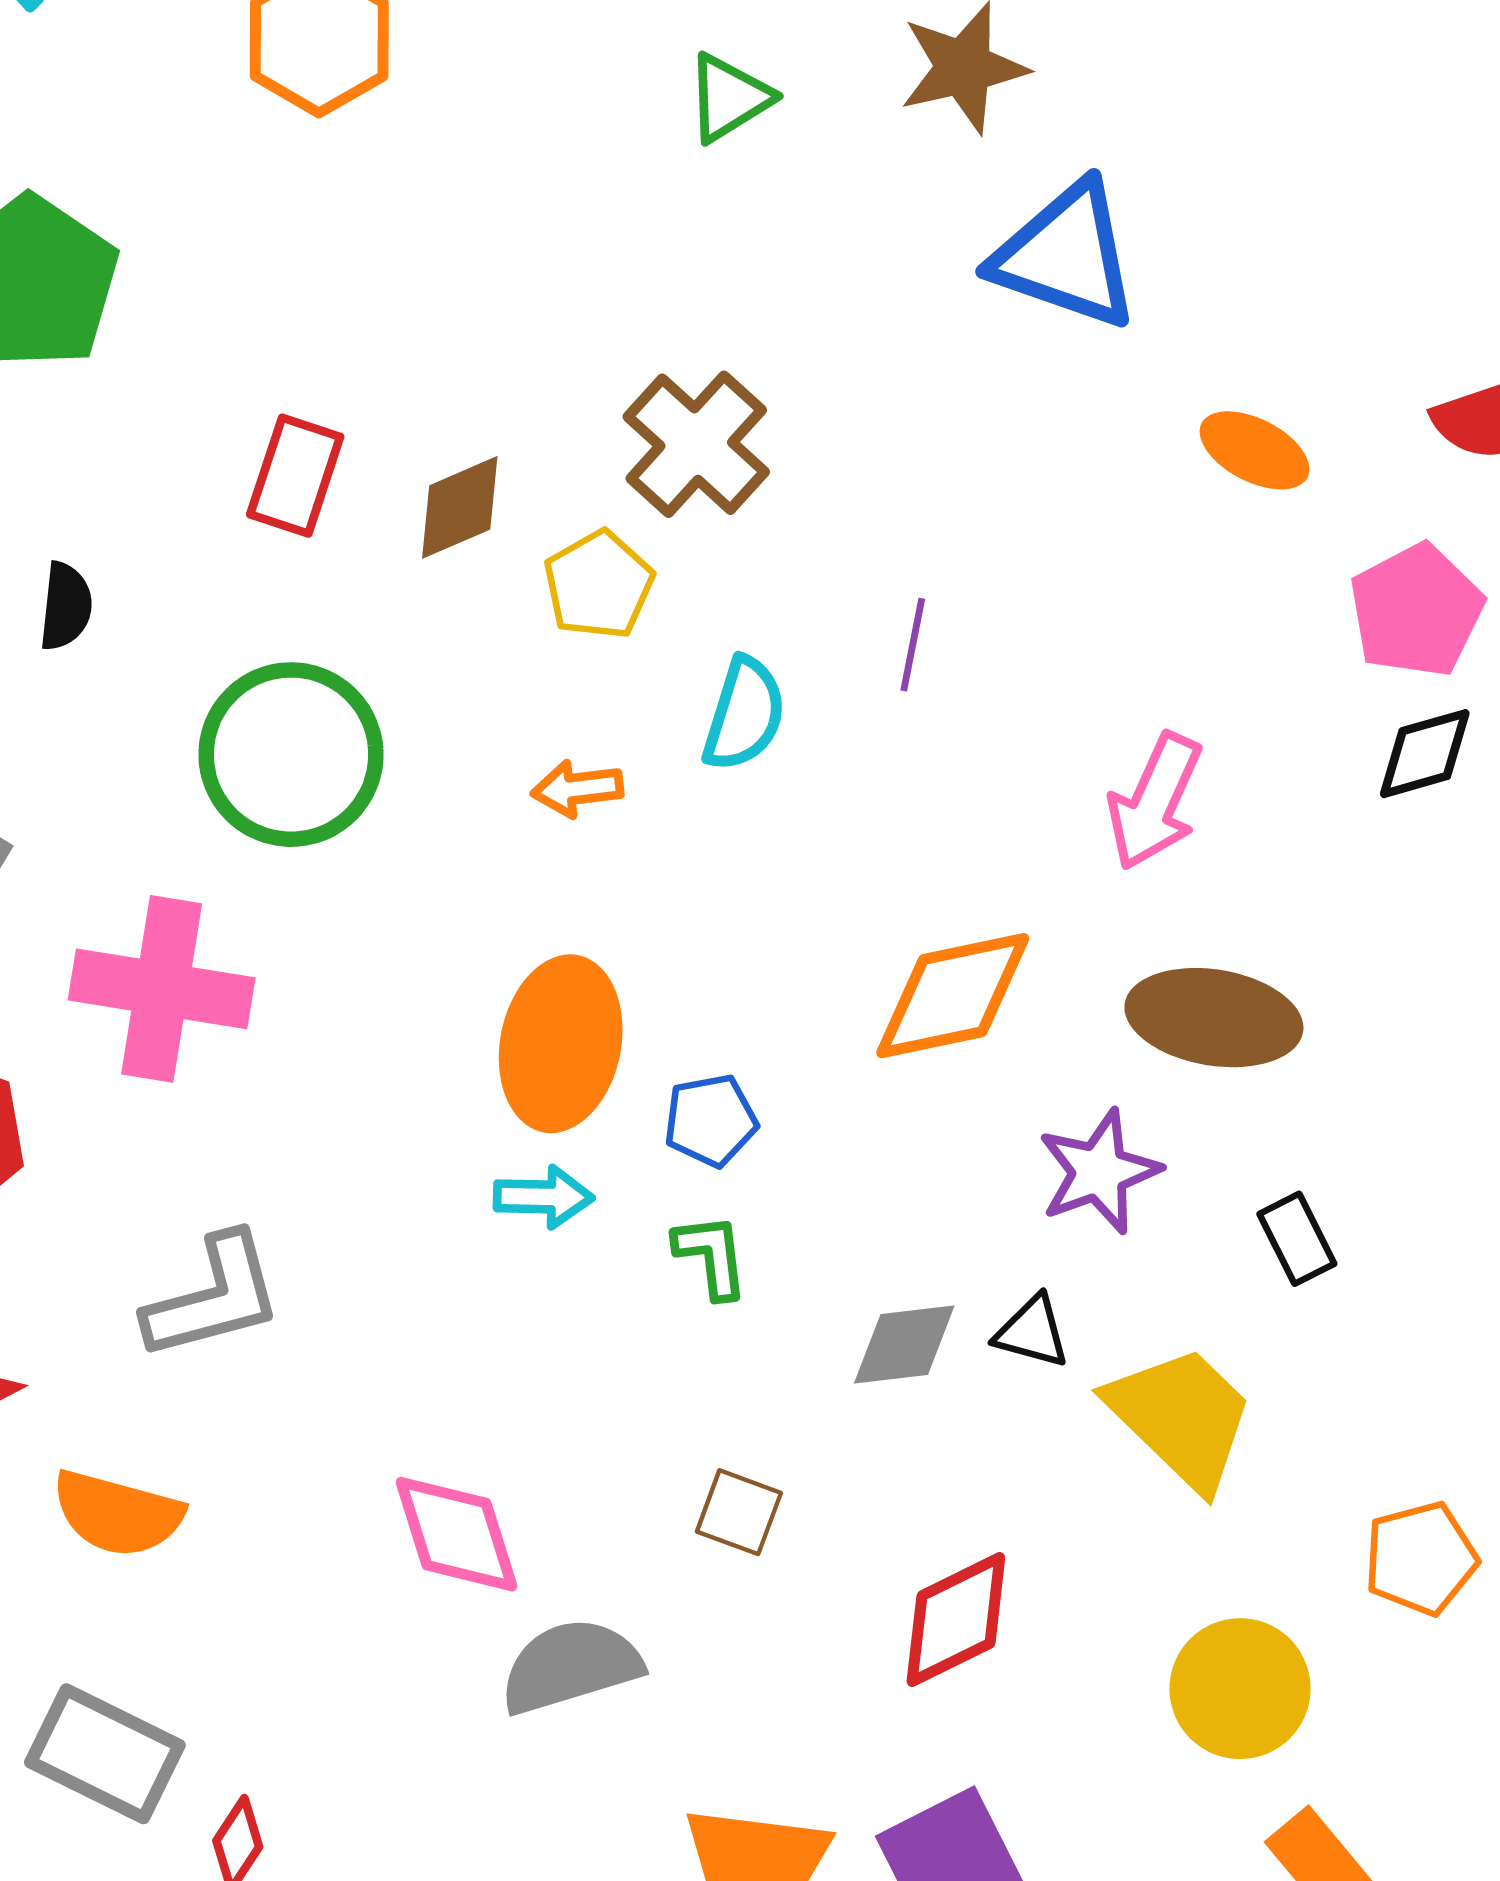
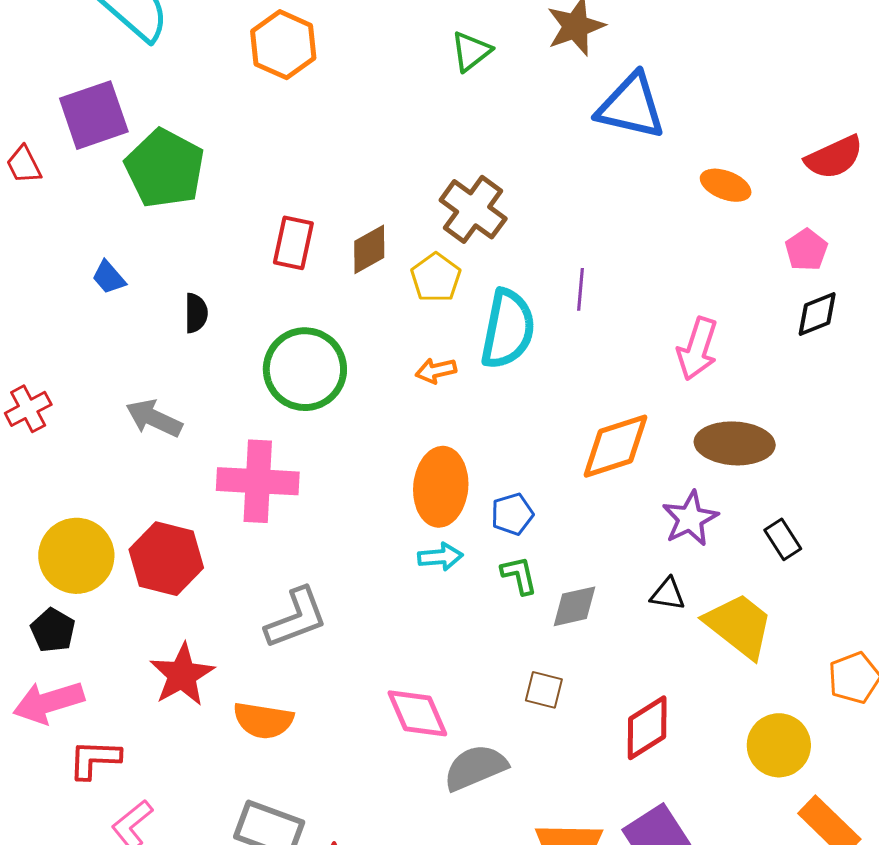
pink pentagon: (1416, 611) -> (806, 250), size x0.7
cyan semicircle: (744, 714) -> (508, 329), size x1.5
gray diamond: (904, 1344) -> (574, 606), moved

